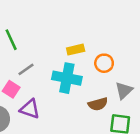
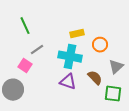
brown semicircle: (98, 104) -> (95, 78), turned -119
purple triangle: (30, 109) -> (68, 82), moved

